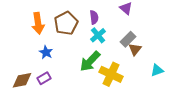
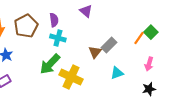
cyan cross: (98, 35) -> (58, 38), turned -35
gray rectangle: (128, 39) -> (109, 45), moved

